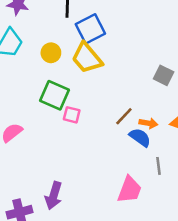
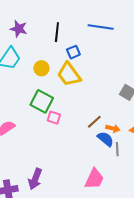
blue square: (90, 29) -> (73, 52), size x0.6
gray line: (159, 166) -> (117, 149), moved

